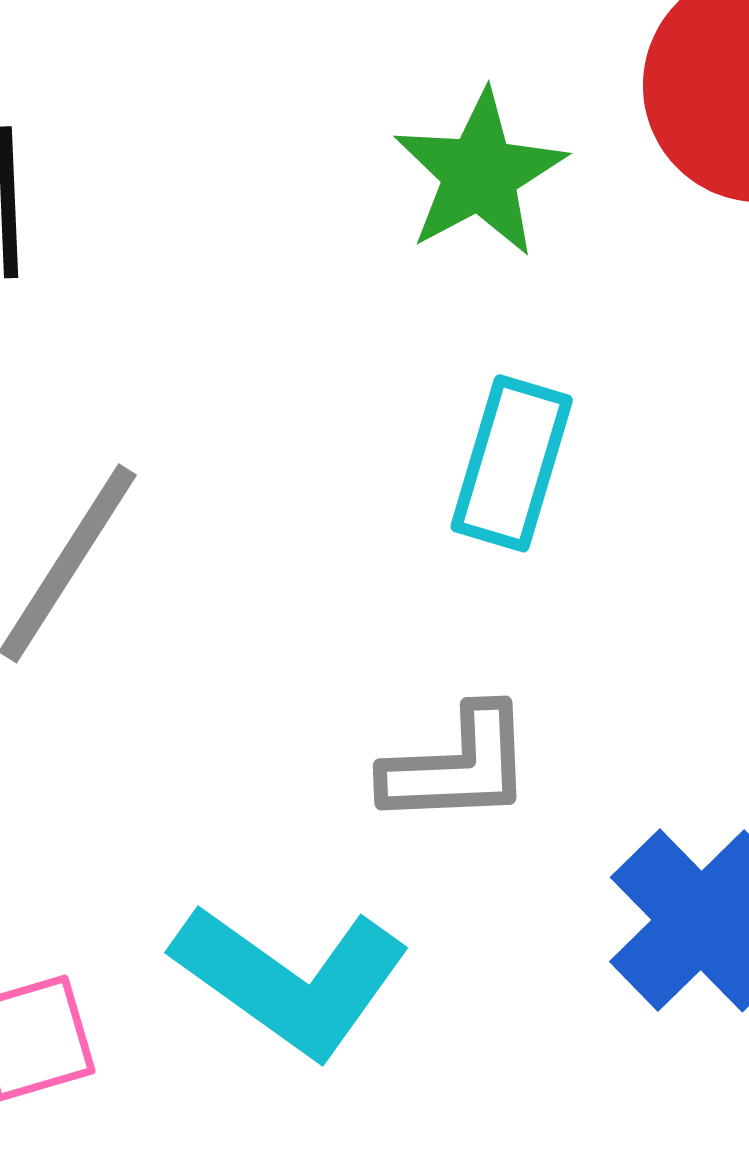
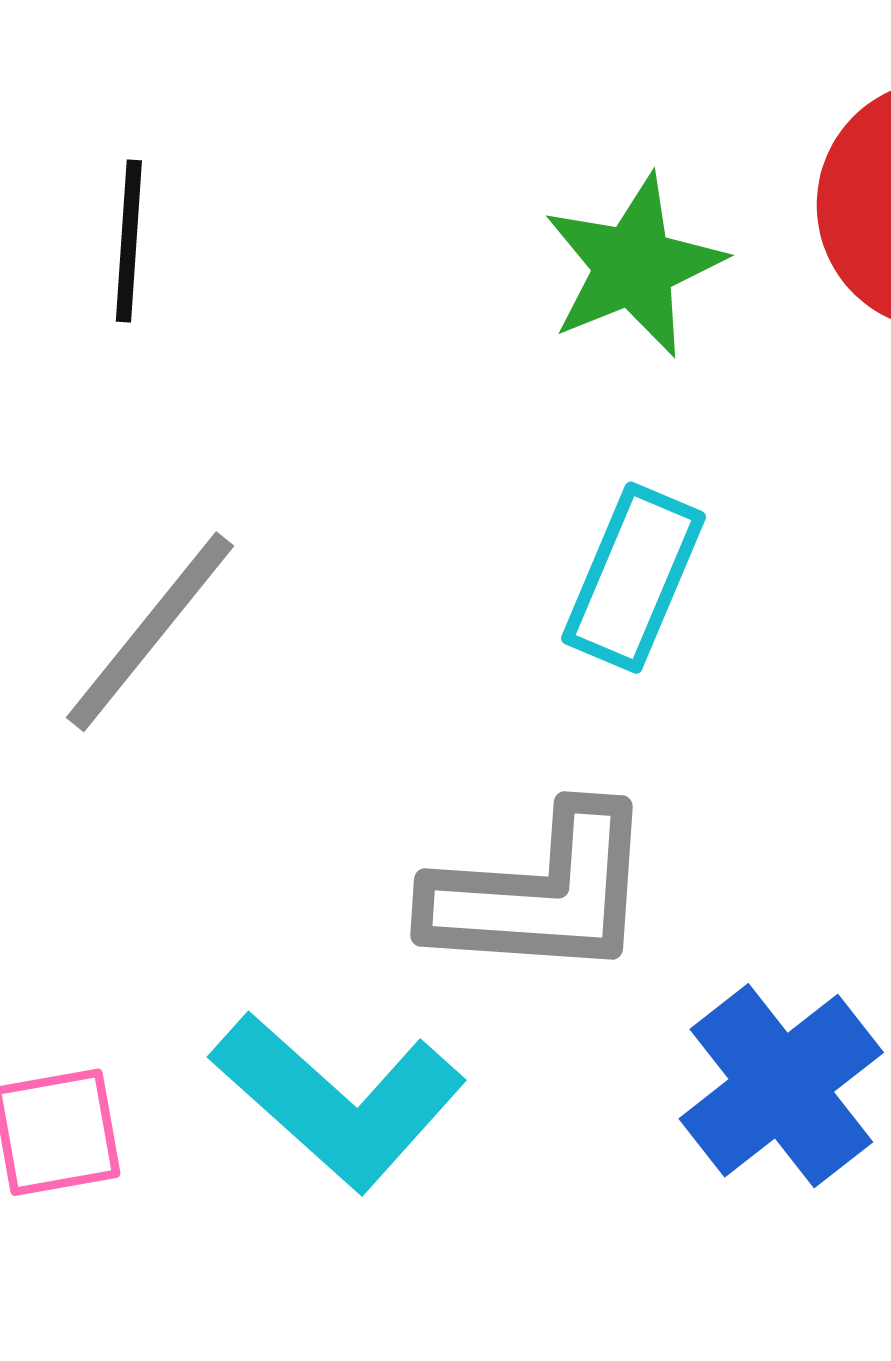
gray L-shape: (458, 766) -> (541, 893), size x1.4

